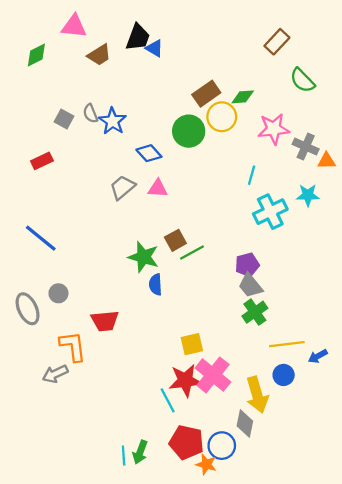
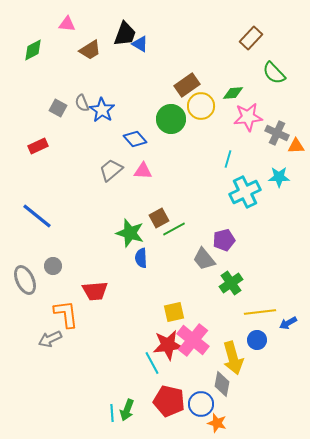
pink triangle: (74, 26) -> (67, 24), size x0.7
green diamond: (243, 97) -> (233, 93), moved
gray trapezoid: (250, 286) -> (204, 259), moved
orange star: (206, 464) -> (217, 423), moved

